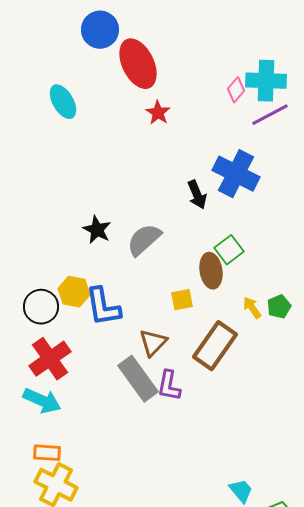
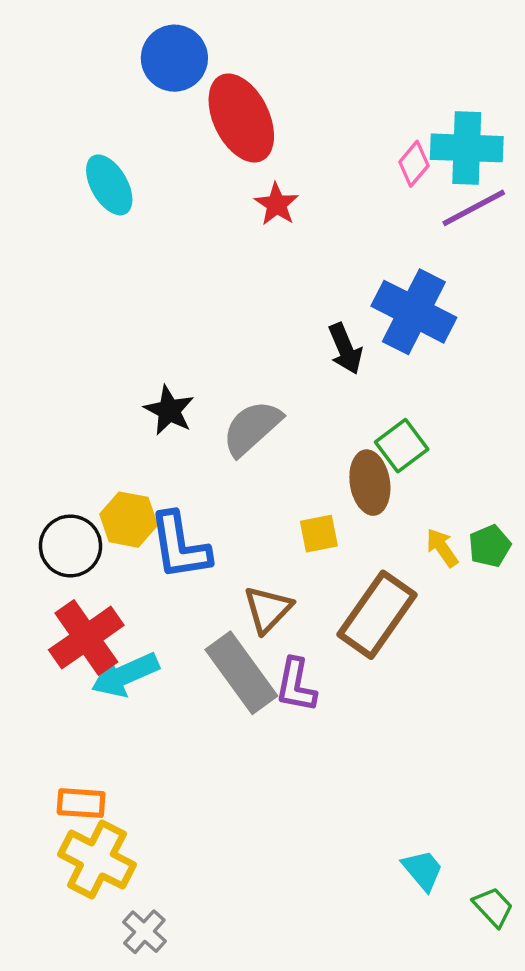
cyan arrow: (42, 401) -> (125, 675), moved, turned 132

